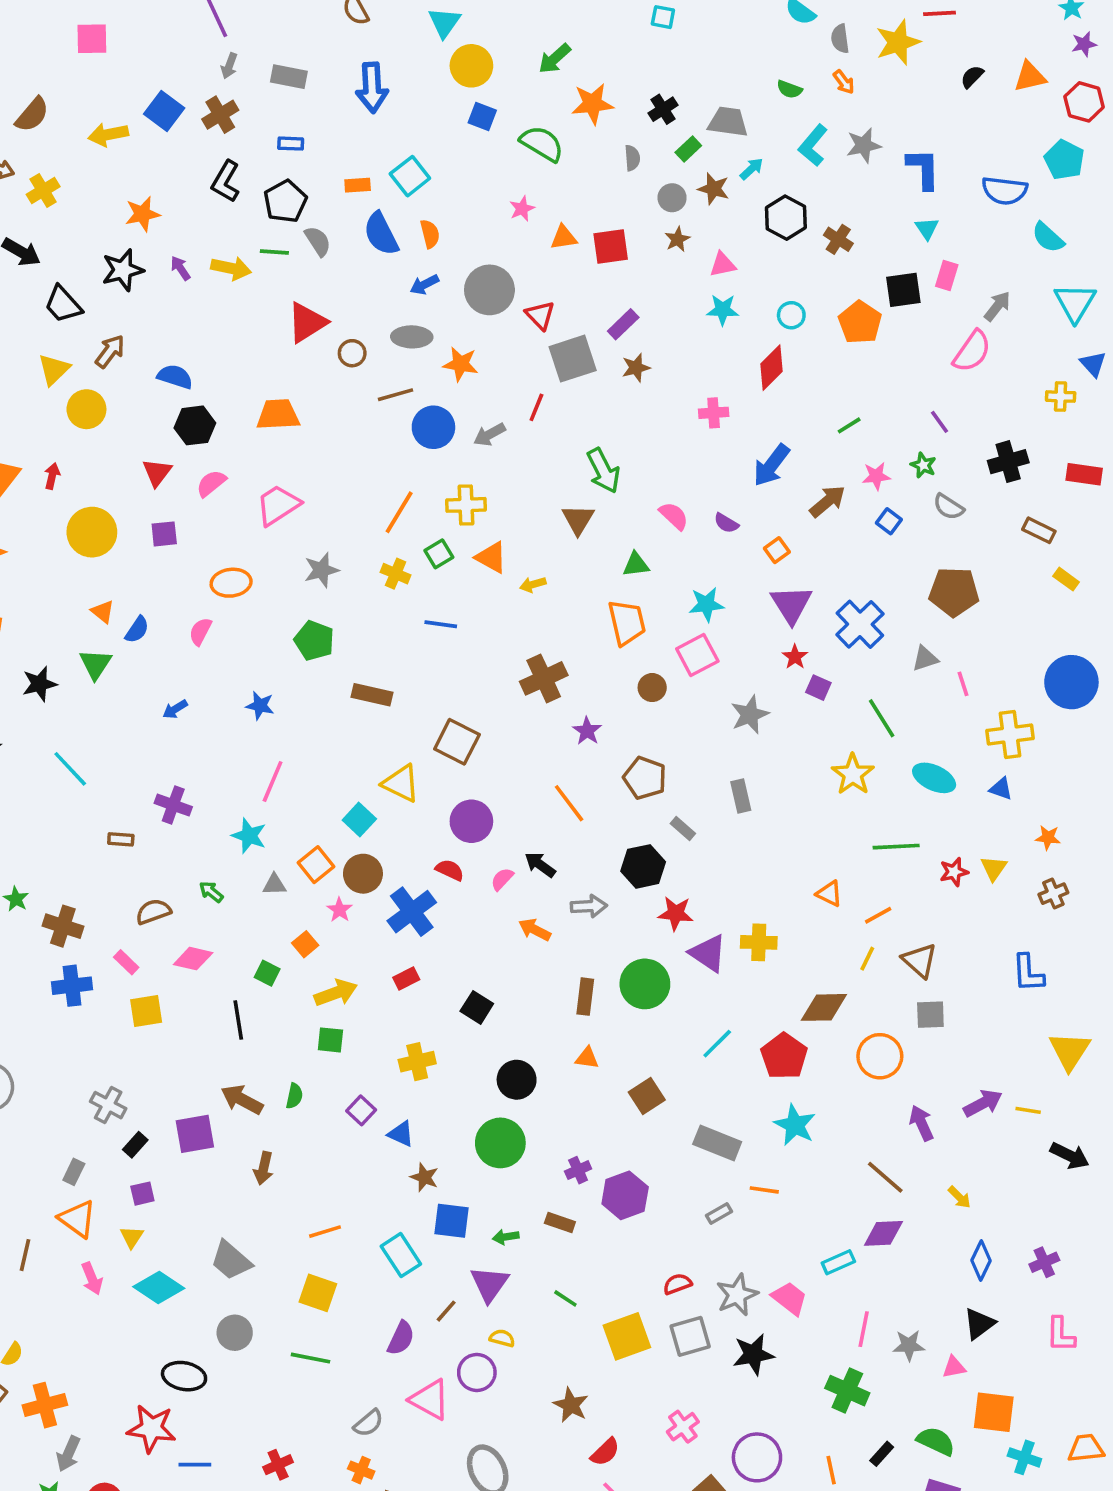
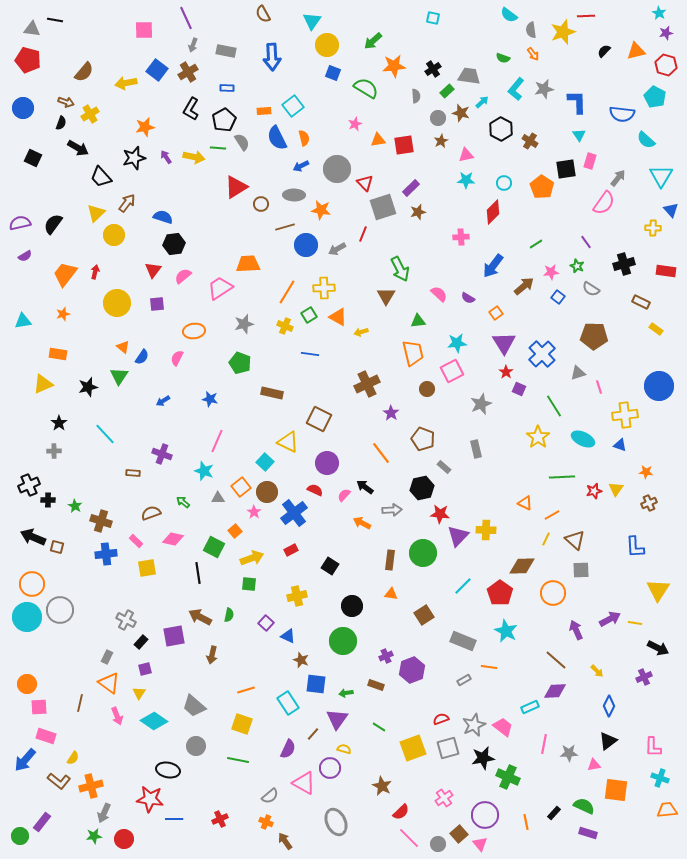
pink square: (92, 39) -> (144, 30), moved
orange trapezoid: (278, 415) -> (248, 264), moved
purple triangle: (708, 953) -> (458, 536), turned 40
green square: (267, 973) -> (214, 547), size x1.5
purple cross: (1044, 1262) -> (644, 677), moved
green cross: (847, 1391) -> (508, 777), moved
cyan cross: (1024, 1457) -> (660, 778), moved

